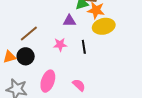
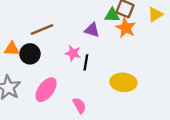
yellow ellipse: (104, 26) -> (123, 82), moved
black line: (84, 47) -> (86, 62), moved

